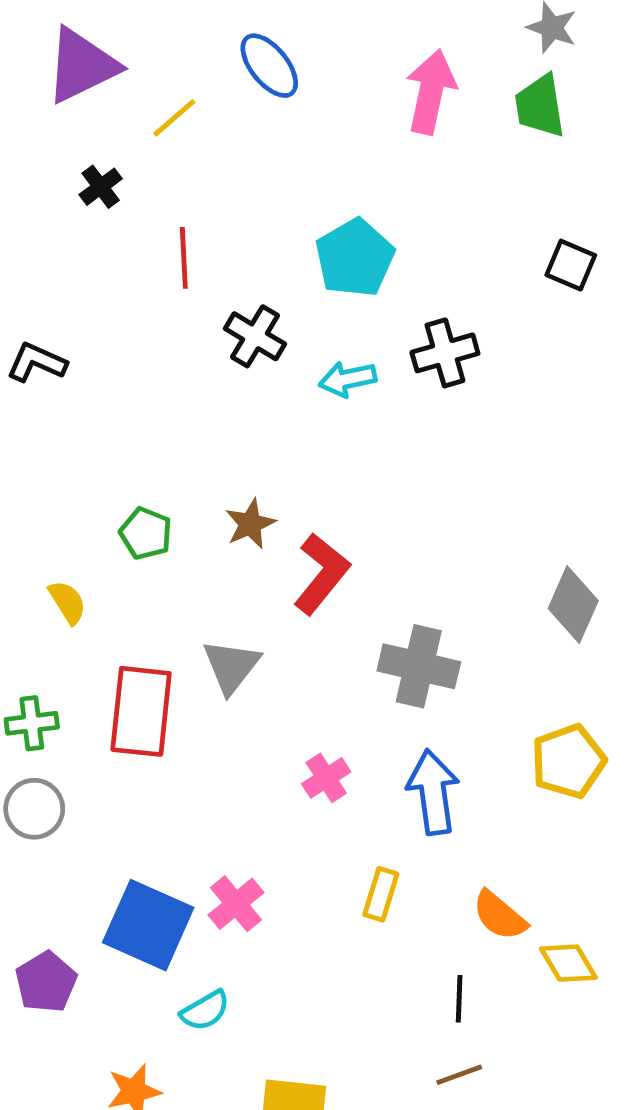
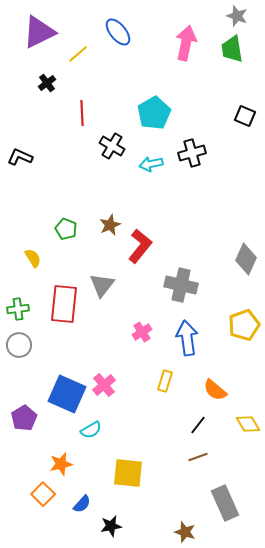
yellow diamond: (568, 963) -> (248, 424), moved
black line: (459, 999) -> (198, 425), turned 36

